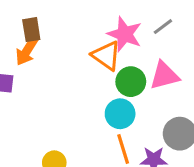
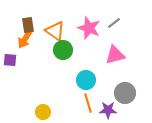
orange triangle: (106, 56) -> (55, 31), moved
green circle: (131, 82) -> (63, 50), moved

